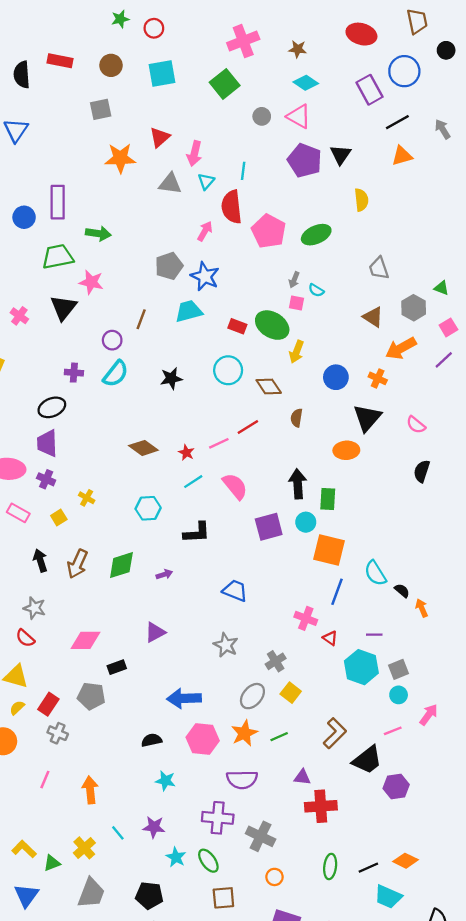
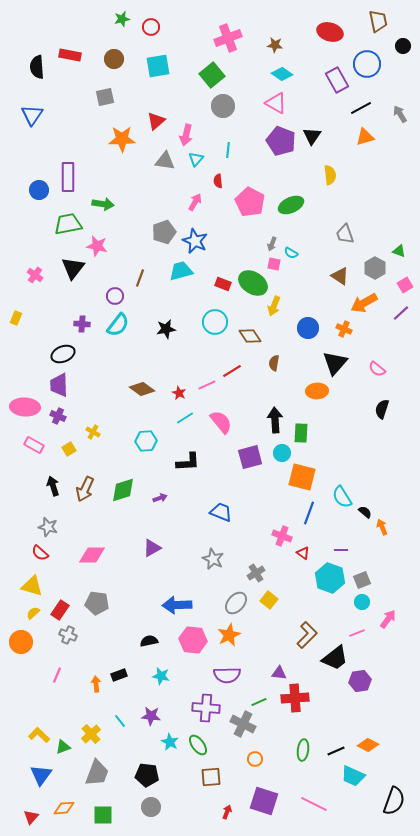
gray circle: (262, 116) -> (223, 106), moved, size x1.5
red semicircle: (232, 207) -> (218, 181), size x0.5
black rectangle: (117, 667) -> (119, 675), moved
green line: (279, 737) -> (259, 702), moved
orange arrow: (90, 790) -> (96, 684), size x0.7

